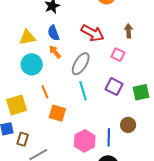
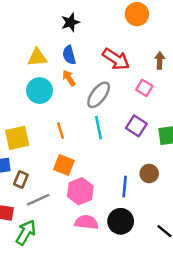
orange line: (45, 92) -> (60, 131), moved
orange square: (57, 113) -> (64, 165), moved
pink hexagon: (85, 141) -> (80, 191), moved

